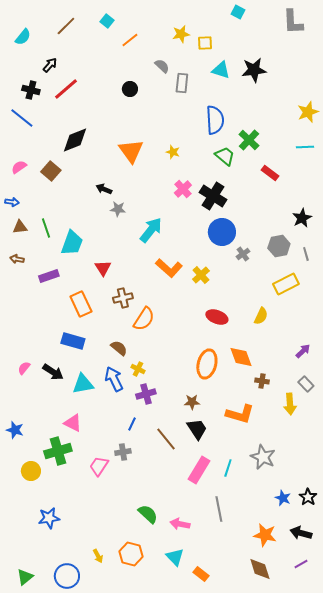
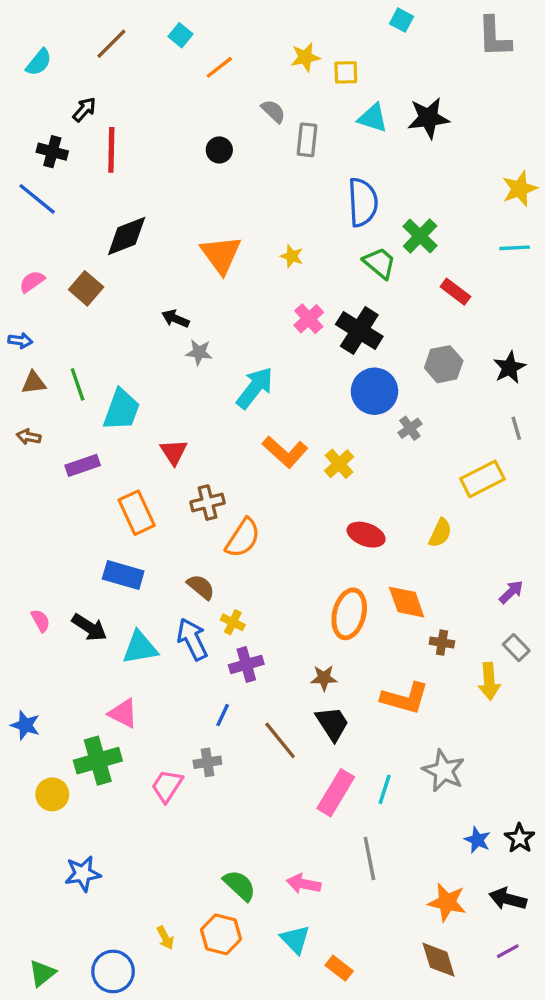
red line: (66, 89) -> (111, 150), turned -48
gray hexagon: (279, 246) -> (444, 364), moved
pink semicircle: (24, 368) -> (40, 621), turned 112
green semicircle: (148, 514) -> (240, 885), moved

